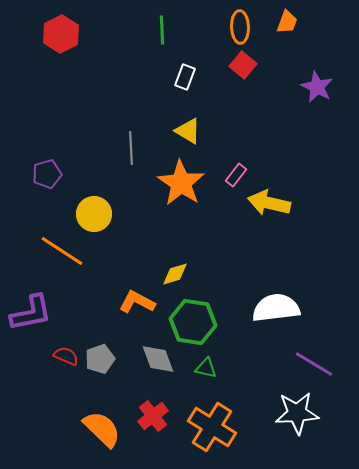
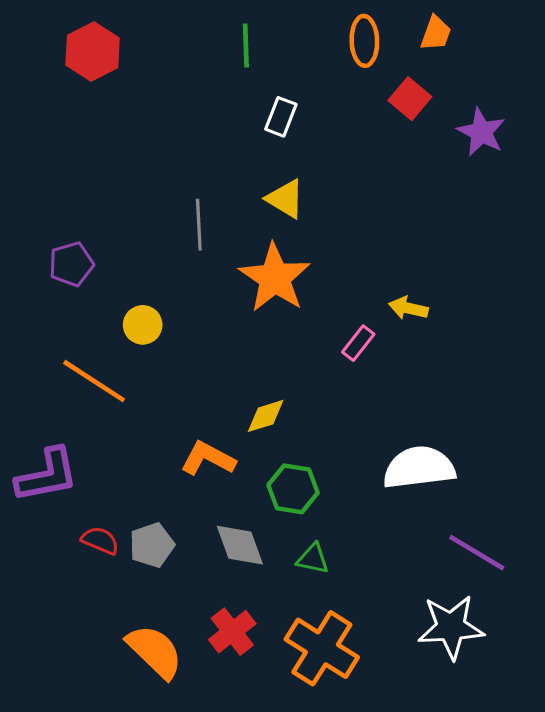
red square: (243, 65) -> (410, 99), moved
pink rectangle: (236, 175) -> (358, 343), moved
yellow arrow: (269, 203) -> (408, 308), size x0.6
yellow circle: (94, 214) -> (143, 325), size x0.7
green hexagon: (193, 322) -> (293, 489), size x0.7

